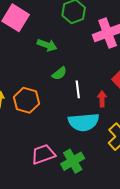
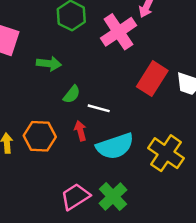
white line: (78, 89) -> (99, 108), turned -54
red arrow: (102, 99) -> (80, 131), moved

